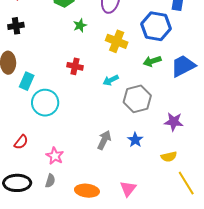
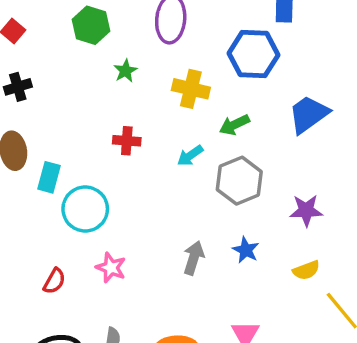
green arrow: (152, 61) -> (234, 125), moved
pink star: (55, 156) -> (111, 268), moved

